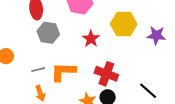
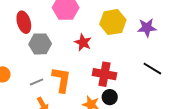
orange L-shape: (63, 72) -> (62, 80), turned 108
black line: (148, 91) -> (152, 69), moved

